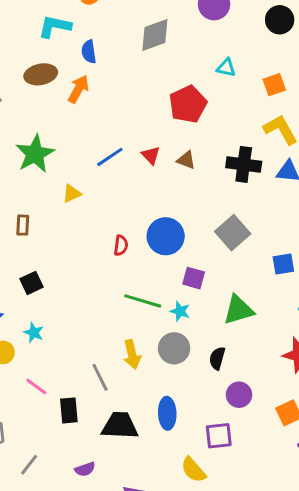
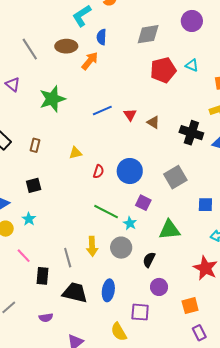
cyan L-shape: (55, 26) -> (82, 16), turned -55
red pentagon: (188, 104) -> (163, 70), moved
yellow triangle: (72, 194) -> (75, 153), moved

